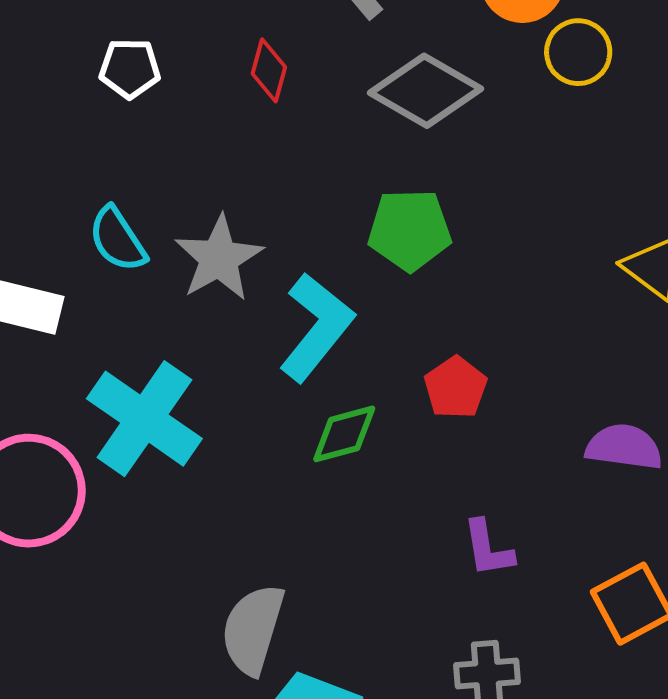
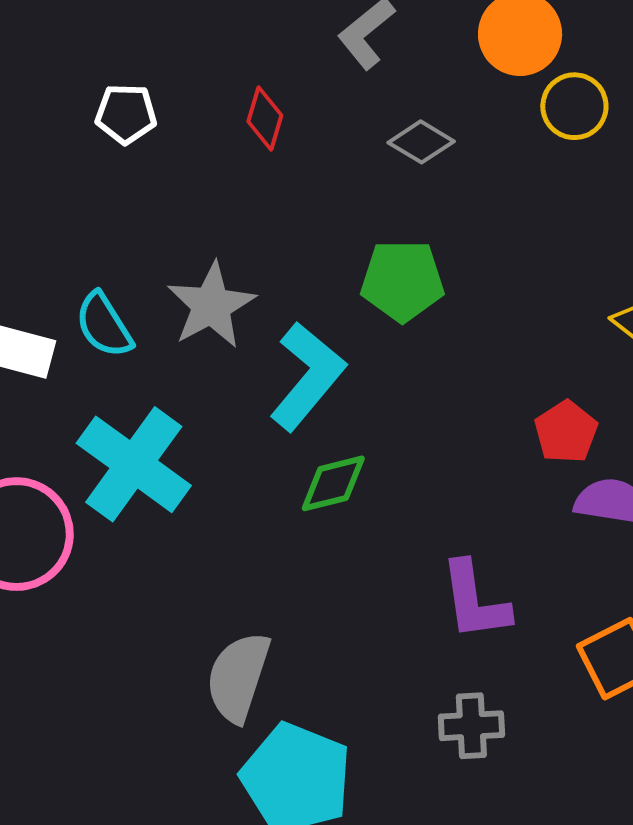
gray diamond: (426, 91) -> (421, 142), size x0.6
cyan semicircle: (118, 239) -> (104, 325), moved
red pentagon: (456, 388) -> (566, 432), moved
purple L-shape: (488, 548) -> (475, 601), size x1.4

